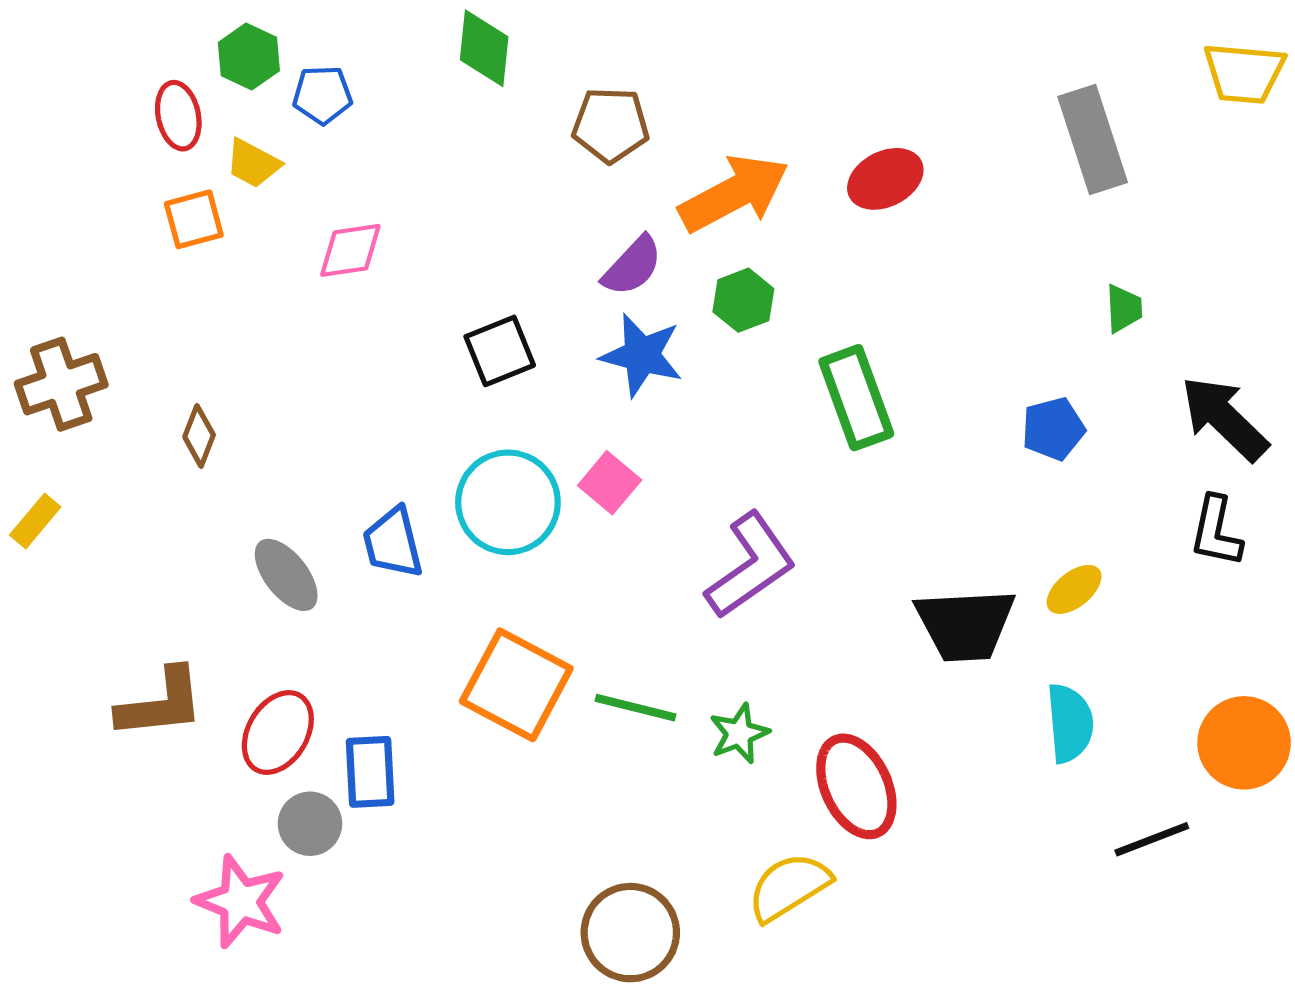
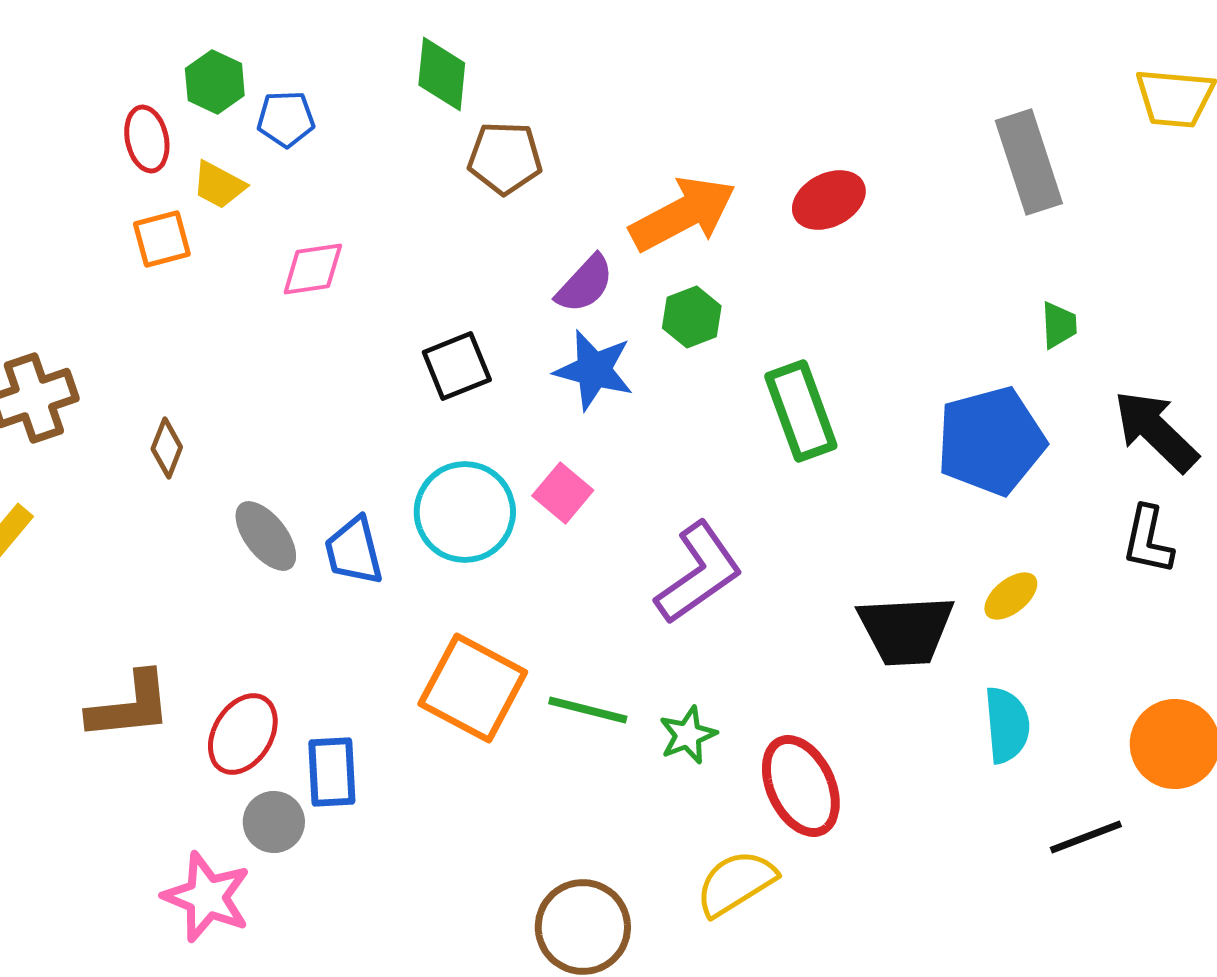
brown pentagon: (611, 125) -> (505, 158), moved
blue pentagon: (1053, 429) -> (991, 441), size x1.8
gray ellipse: (286, 575) -> (266, 536), moved

